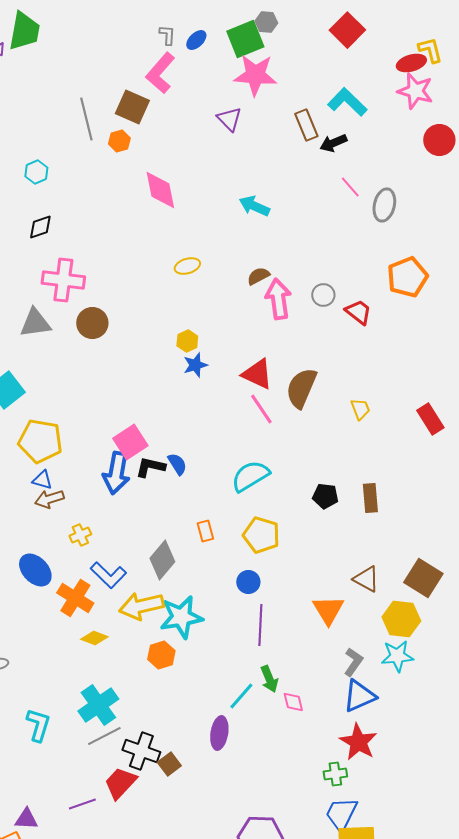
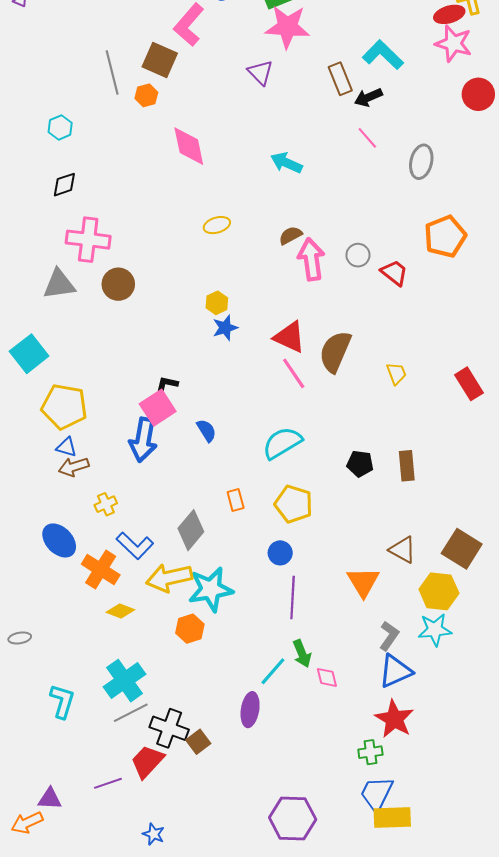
pink line: (350, 187) -> (367, 138), moved
black L-shape: (150, 467) -> (167, 384), moved, size x0.7

